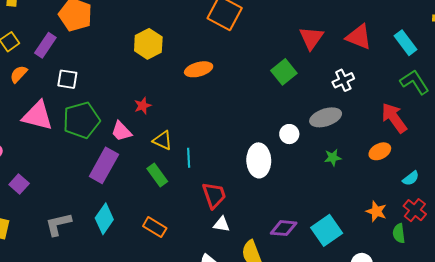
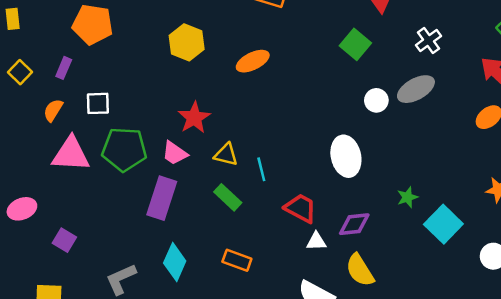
purple rectangle: (45, 45) -> (64, 68), size x0.7
orange semicircle: (19, 74) -> (53, 110), moved
red star: (143, 106) -> (194, 118), size x1.5
green pentagon: (81, 120) -> (124, 149), turned 30
white circle: (289, 134) -> (376, 100), moved
green star: (333, 158) -> (407, 197), moved
red trapezoid: (214, 195) -> (301, 208), turned -32
purple diamond: (284, 228) -> (354, 224), moved

